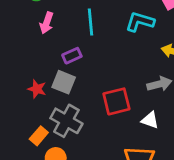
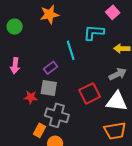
cyan line: (91, 22) -> (71, 50), moved
pink arrow: (47, 23) -> (15, 66), moved
white triangle: (150, 120) -> (117, 101), size x1.6

